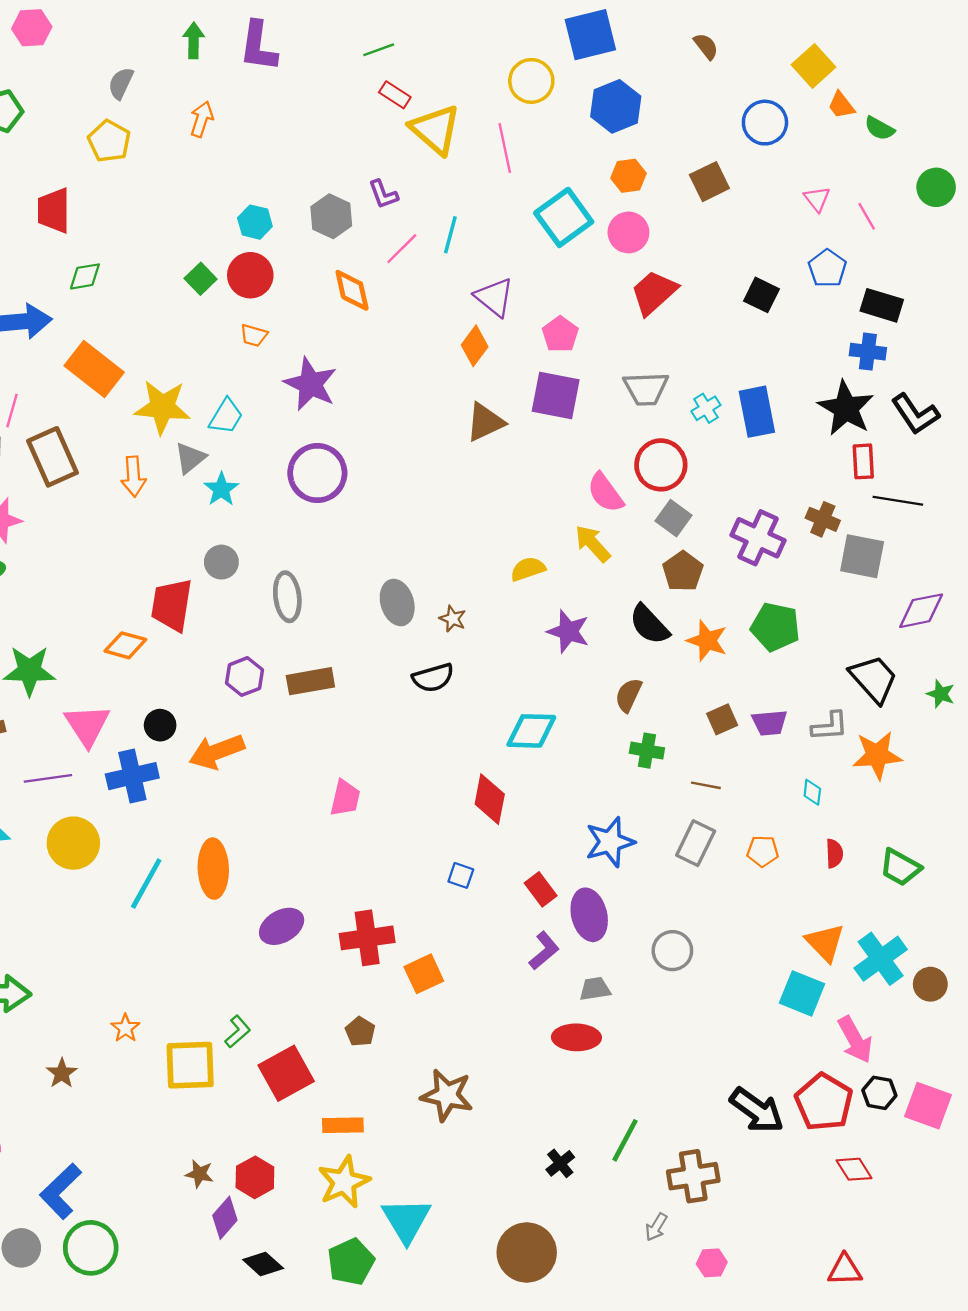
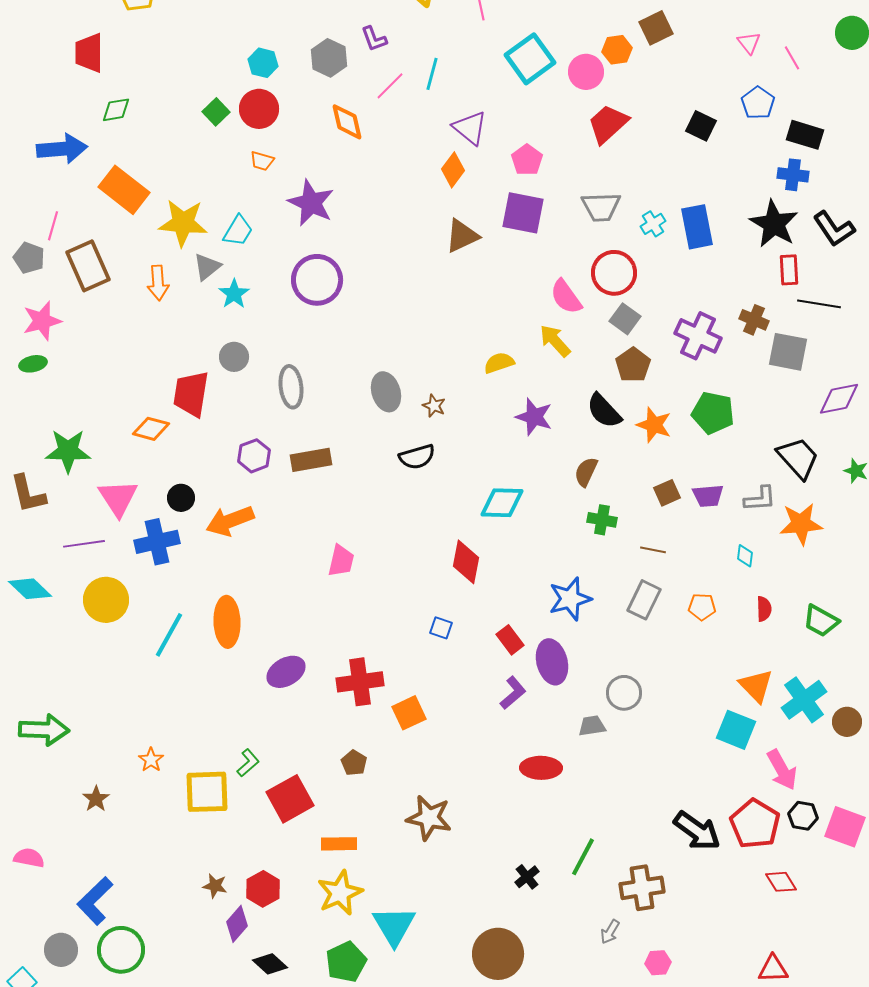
orange hexagon: (628, 176) -> (617, 50), moved
gray trapezoid: (595, 989) -> (592, 726), moved

